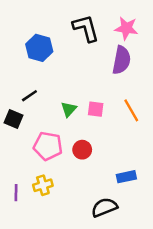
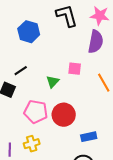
pink square: (96, 109) -> (75, 69), moved
red circle: (82, 150) -> (64, 115), size x1.5
blue rectangle: (126, 177) -> (89, 137), moved

